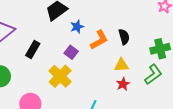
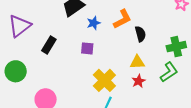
orange L-shape: (99, 40) -> (122, 19), moved
purple square: (71, 52) -> (87, 48), turned -32
yellow cross: (60, 76) -> (104, 80), moved

